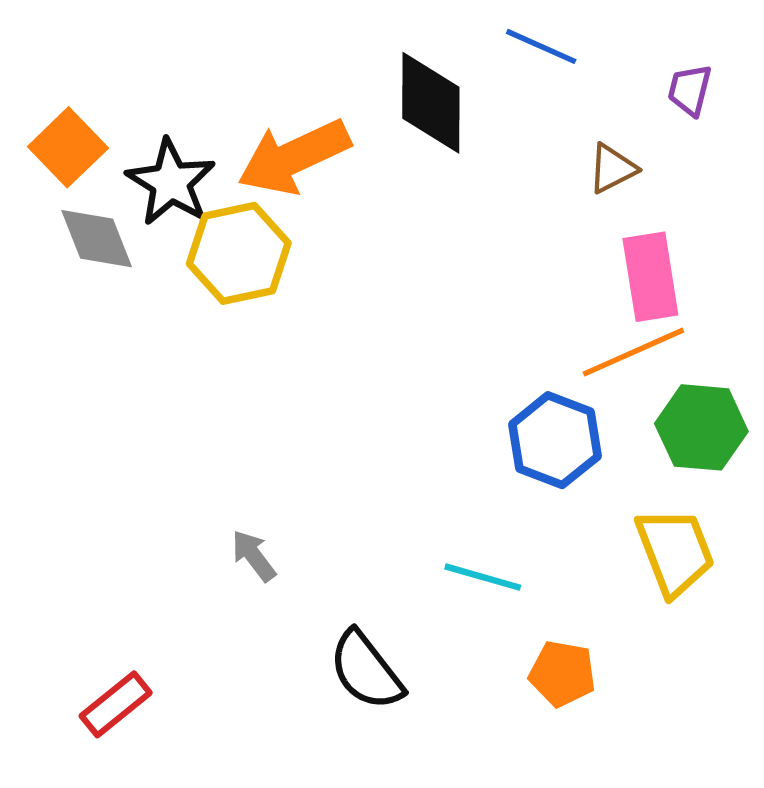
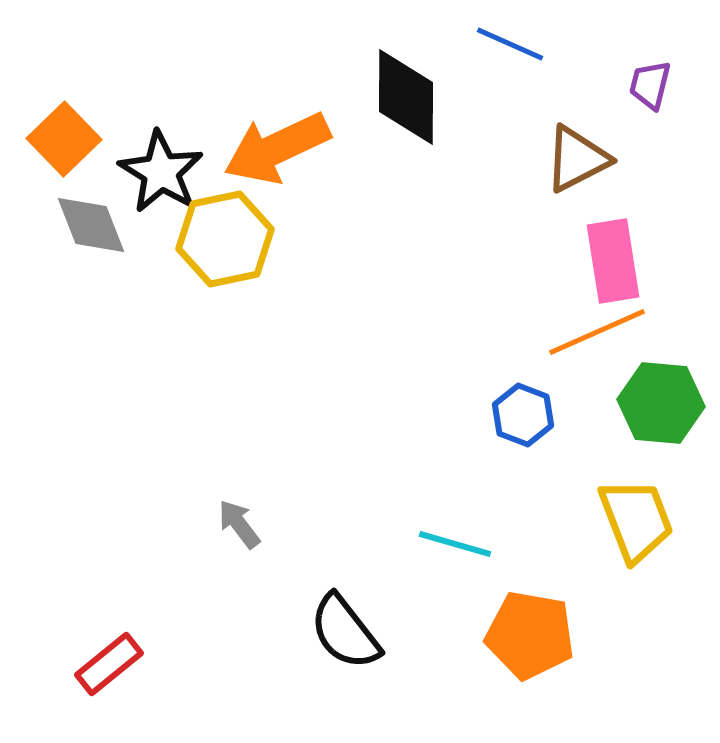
brown triangle: (612, 169) -> (577, 159), size x1.4
blue hexagon: (555, 440) -> (523, 415), size x0.7
orange pentagon: (562, 674) -> (530, 635), size x1.4

